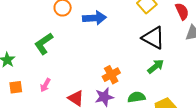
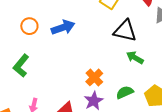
green arrow: (156, 66) -> (135, 58), turned -96

